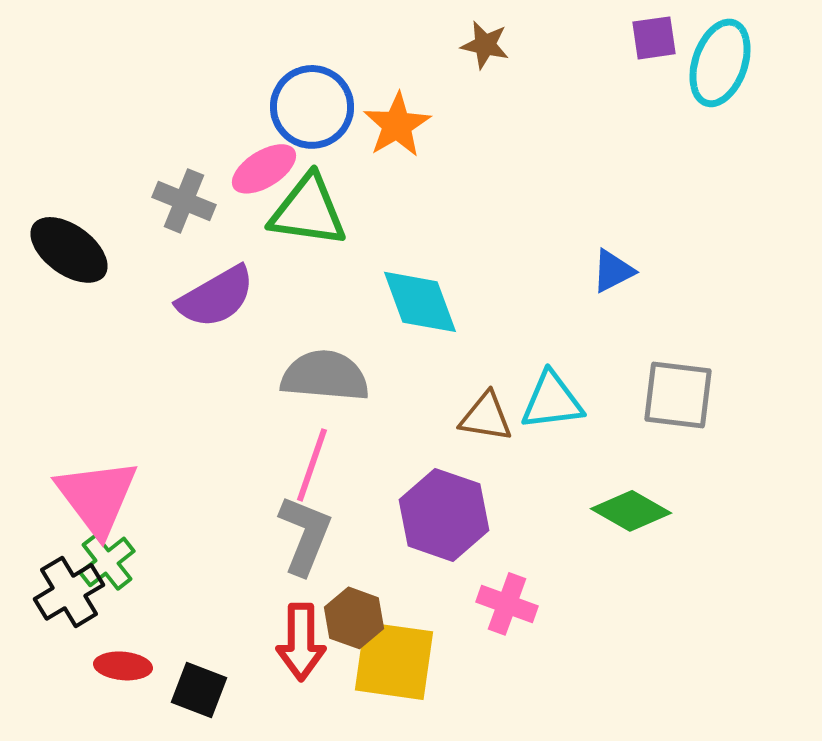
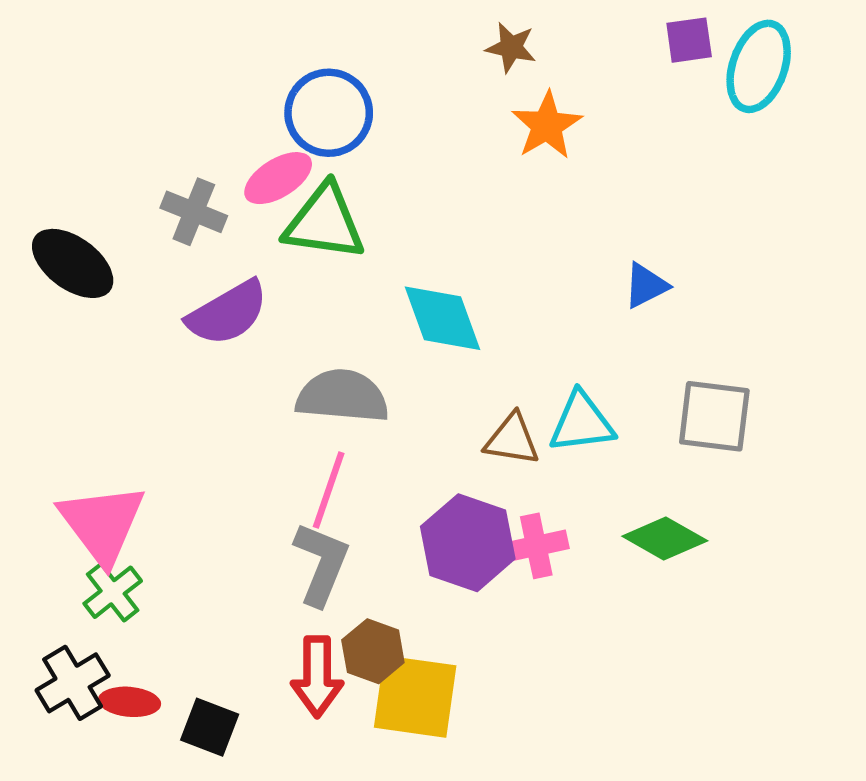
orange star: (397, 125) -> (547, 125), moved
black cross: (69, 592) -> (73, 683), moved
pink cross: (507, 604) -> (536, 546), moved, turned -32

